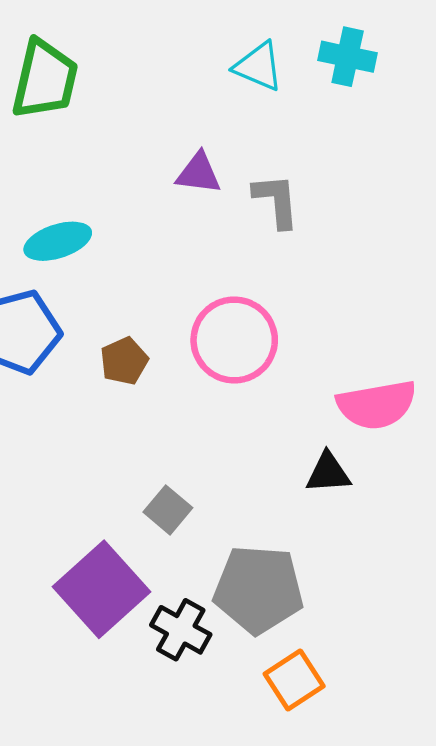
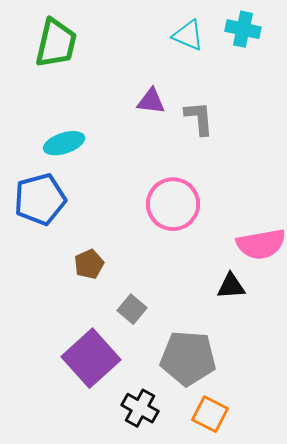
brown pentagon: (124, 361) -> (89, 264), moved
black cross: (181, 630) -> (140, 408), moved
orange square: (294, 680) -> (210, 414), turned -30

